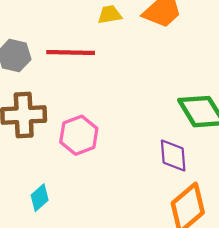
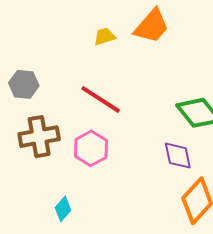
red line: (71, 53) -> (101, 99), moved, turned 39

